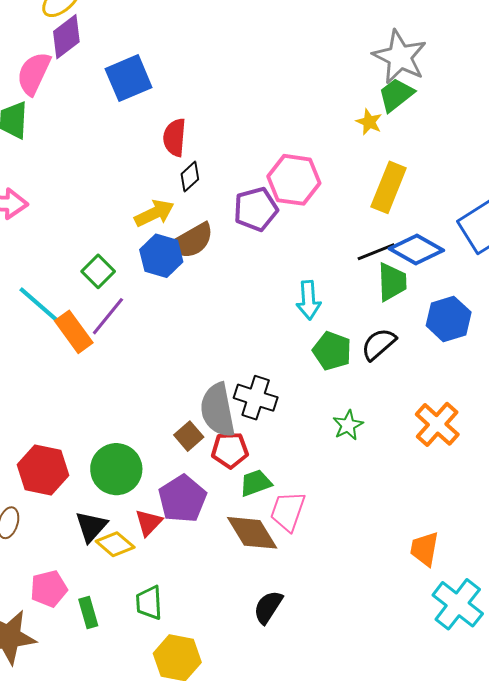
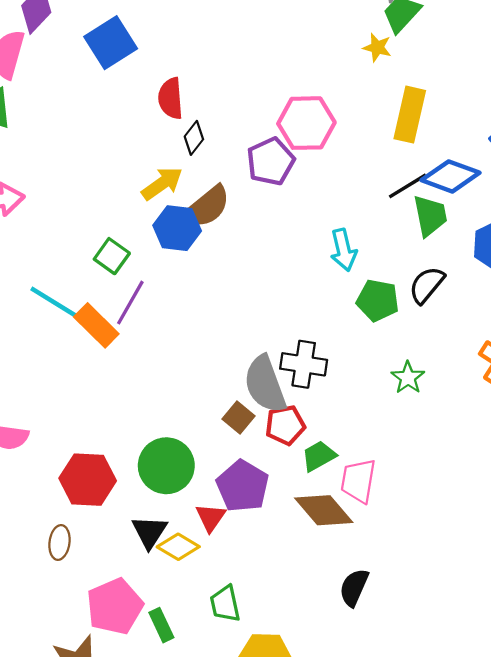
pink pentagon: (49, 589) -> (115, 606), size x1.4

